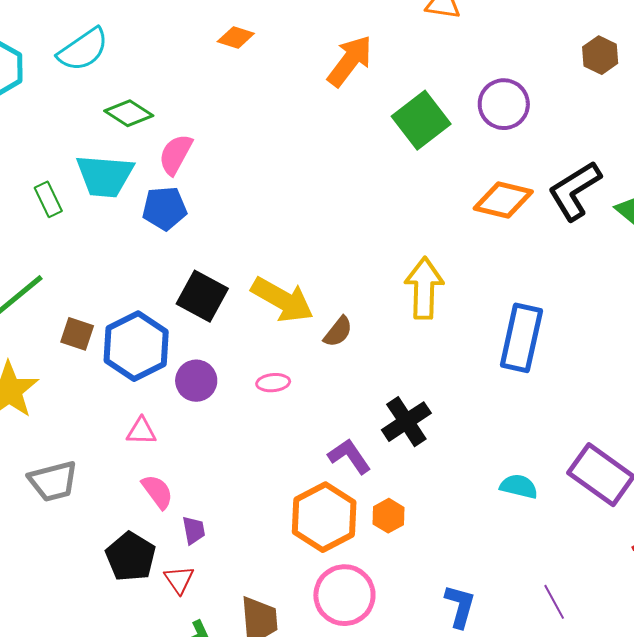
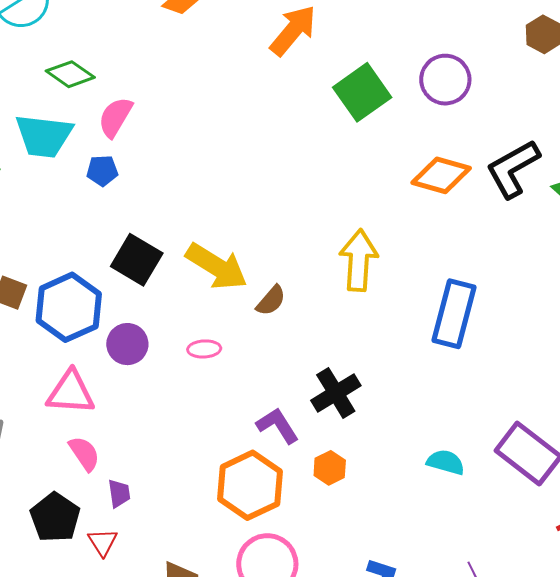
blue pentagon: (164, 208) -> (102, 171), size x0.7
pink triangle: (141, 431) -> (71, 392), size x1.6
orange hexagon: (388, 516) -> (330, 468), moved

